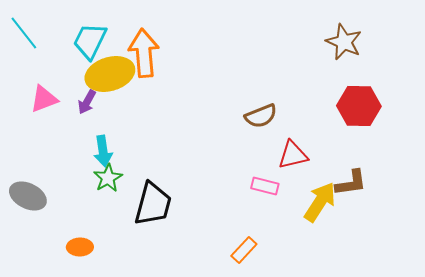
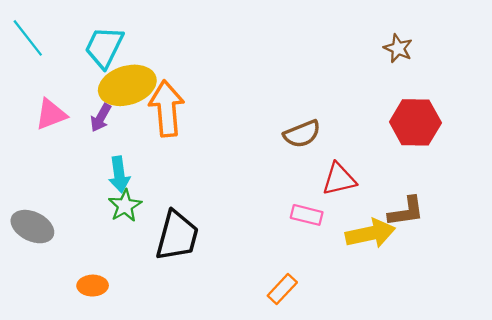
brown star: (344, 42) -> (398, 48), size x0.7
orange arrow: (144, 53) -> (167, 109), moved
yellow arrow: (320, 202) -> (370, 233), turned 45

